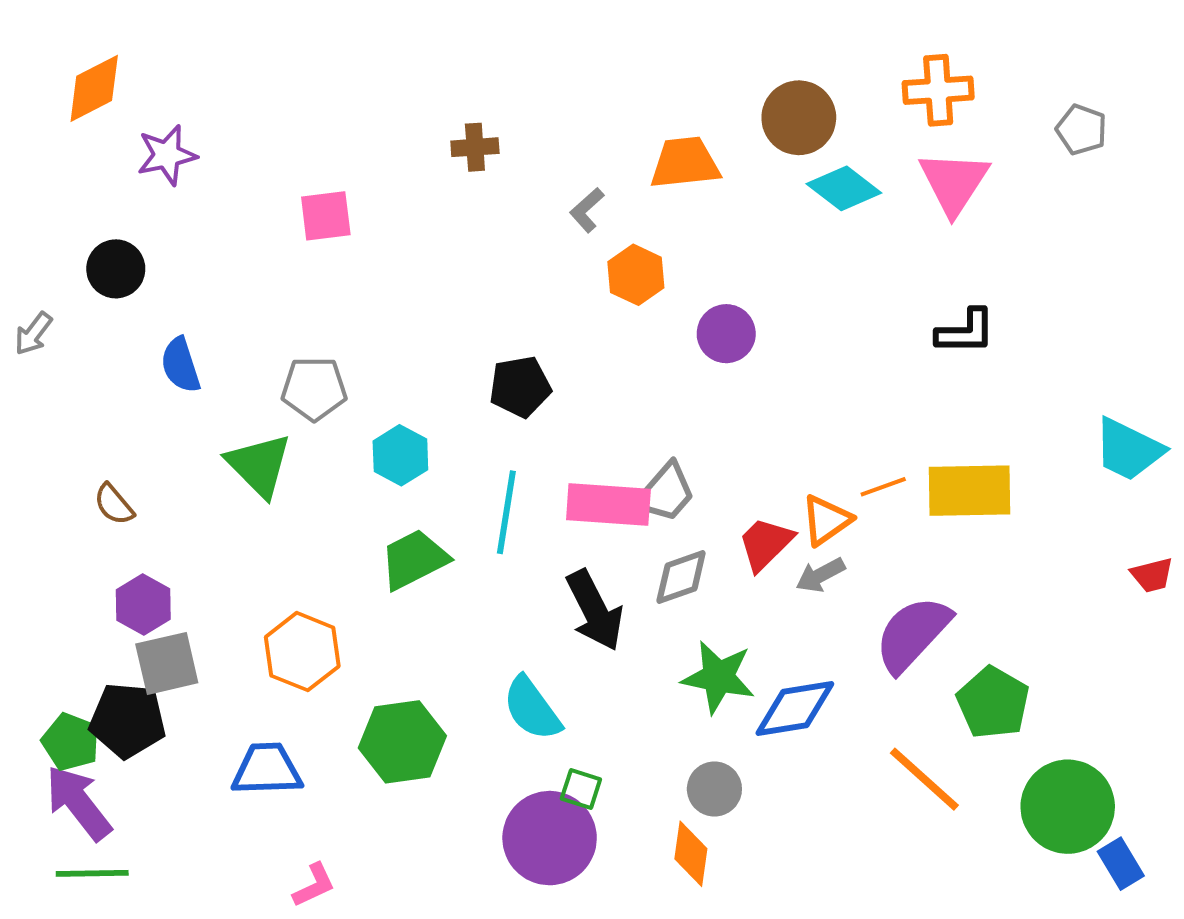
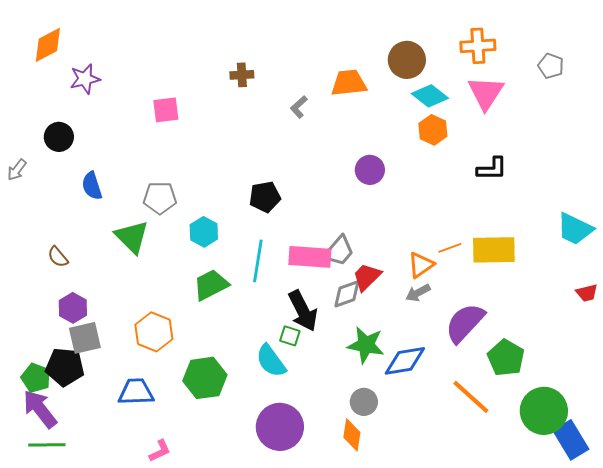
orange hexagon: (636, 275) -> (433, 130), moved
red trapezoid: (765, 544) -> (367, 277), moved
green square: (581, 789) -> (290, 336), moved
blue rectangle: (1121, 864) -> (571, 440), size x1.5

